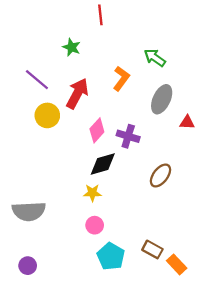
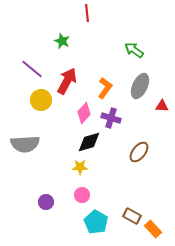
orange L-shape: (121, 78) -> (105, 88), moved
gray semicircle: (29, 211) -> (25, 144), moved
purple circle: (28, 266) -> (46, 202), moved

